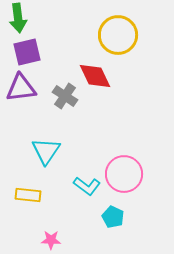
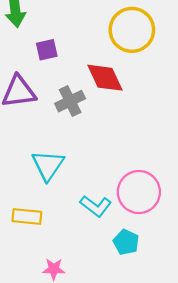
purple square: (27, 52) -> (47, 50), moved, size x0.7
gray cross: (65, 96) -> (70, 101), turned 30

